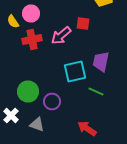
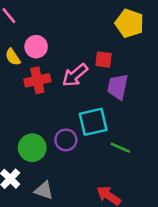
purple trapezoid: (101, 62) -> (118, 87), moved
purple circle: (52, 102) -> (66, 140), moved

